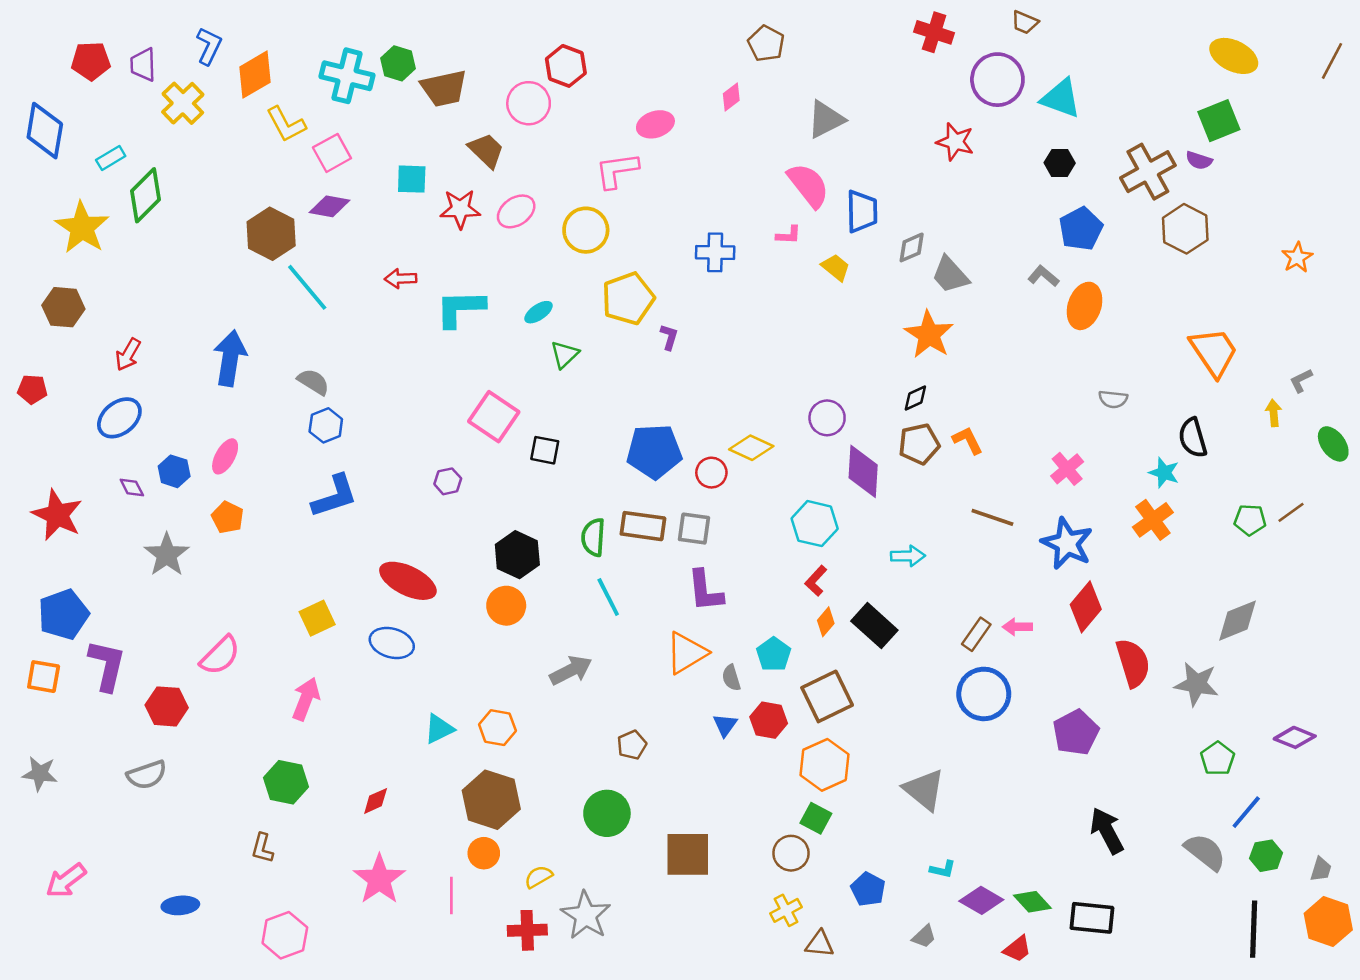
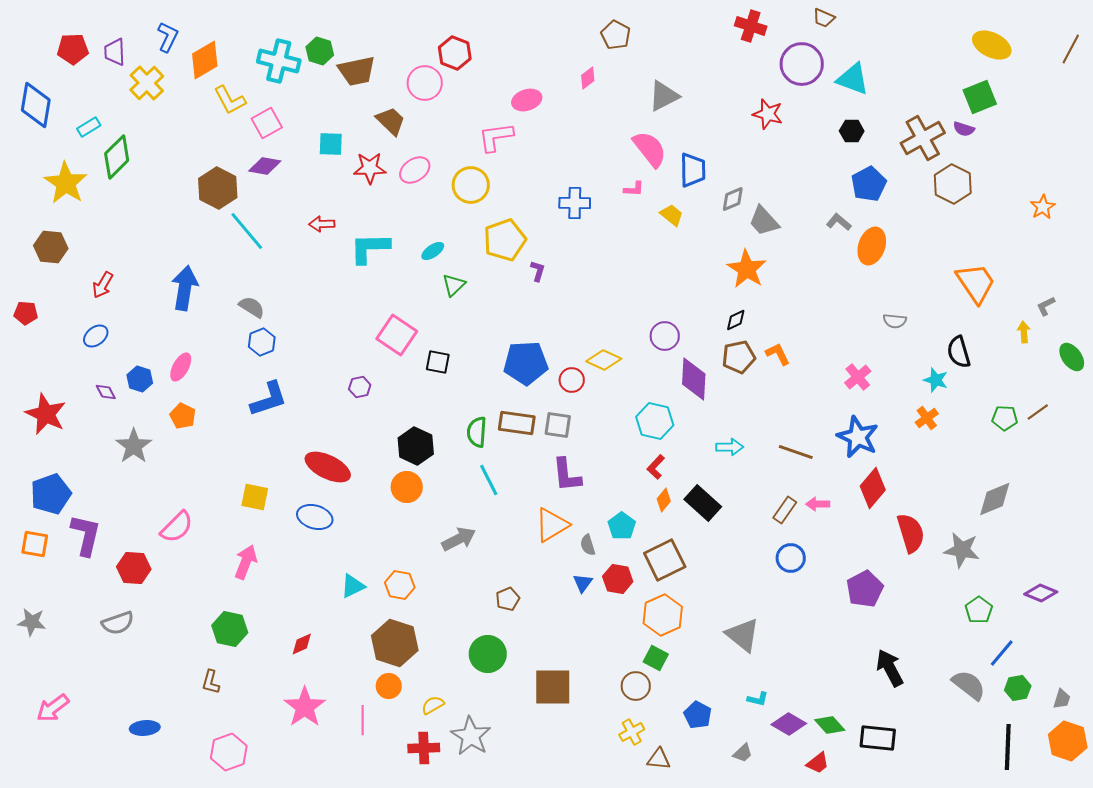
blue ellipse: (119, 418) -> (96, 336), size x0.7
brown line: (992, 517) -> (796, 452), moved
orange cross: (1153, 520) -> (927, 418), size x0.7
yellow square: (317, 618) -> (255, 497), turned 36
blue circle: (984, 694) -> (791, 558), size x0.7

